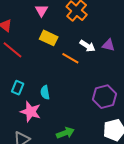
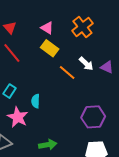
pink triangle: (41, 10) -> (47, 28), moved, turned -40

